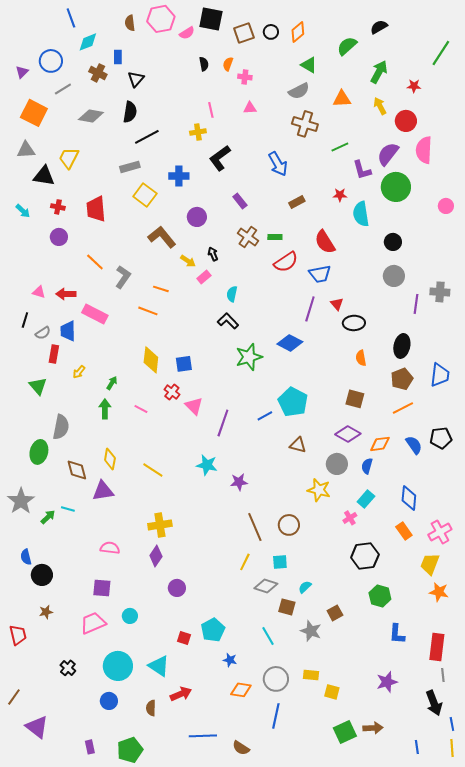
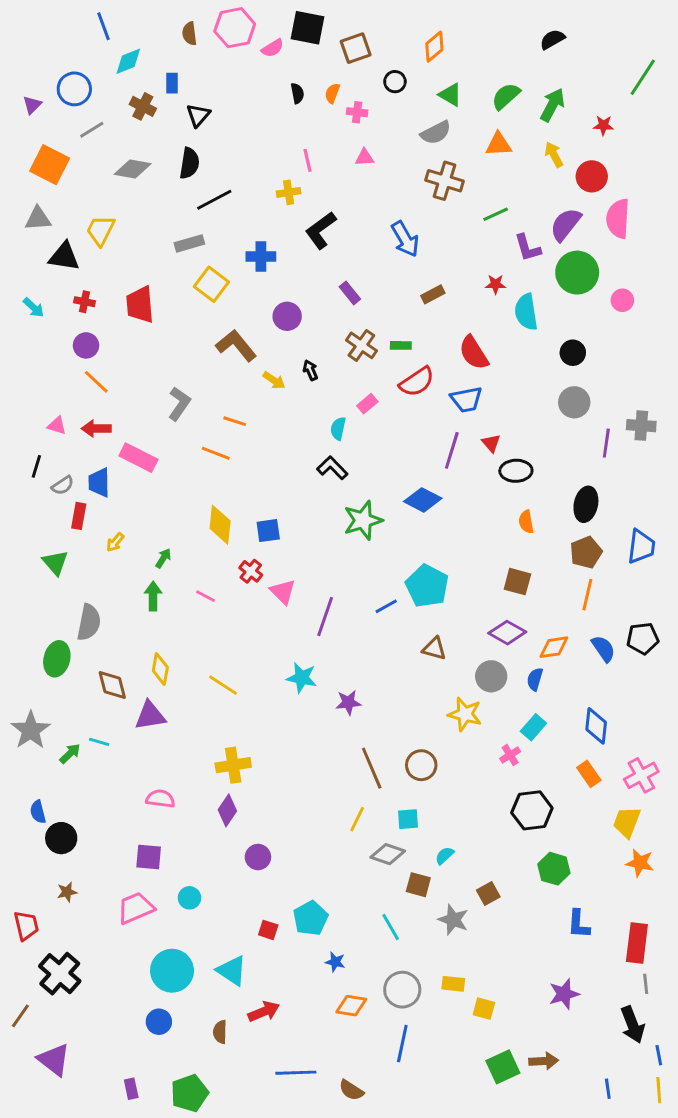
black circle: (271, 32) -> (395, 82), moved
green semicircle: (347, 46) -> (506, 96), moved
pink circle: (446, 206) -> (622, 300), moved
orange line: (95, 262) -> (96, 382), moved
pink rectangle: (204, 277) -> (367, 404), moved
orange line: (403, 408) -> (587, 595), turned -50
black cross: (68, 668) -> (60, 974), moved, size x1.8

